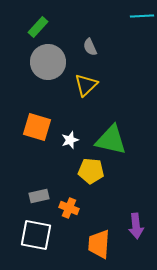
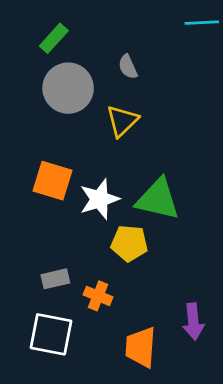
white star: (70, 140) -> (99, 199), size x1.6

